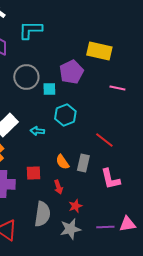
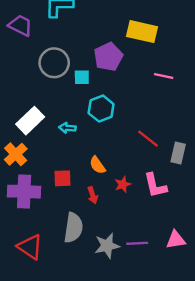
gray rectangle: (83, 163) -> (178, 153), moved
red star: (75, 206) -> (123, 184), moved
purple line: (105, 227) -> (137, 243), moved

